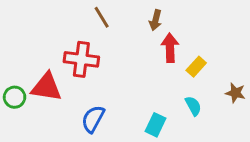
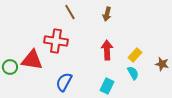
red arrow: (170, 48) -> (107, 50), moved
yellow rectangle: (196, 67) -> (135, 55), moved

